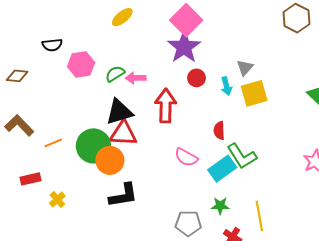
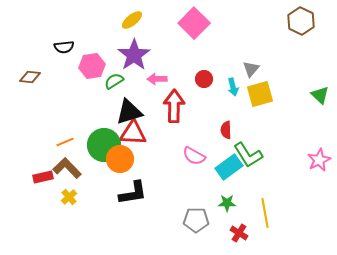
purple star: (184, 47) -> (134, 55), moved
green semicircle: (115, 74) -> (114, 81), moved
pink arrow: (136, 78) -> (157, 79), moved
brown L-shape: (19, 125) -> (67, 168), moved

